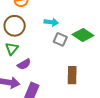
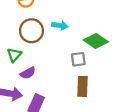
brown circle: (15, 26) -> (31, 31), moved
gray square: (60, 39) -> (78, 59), moved, turned -32

